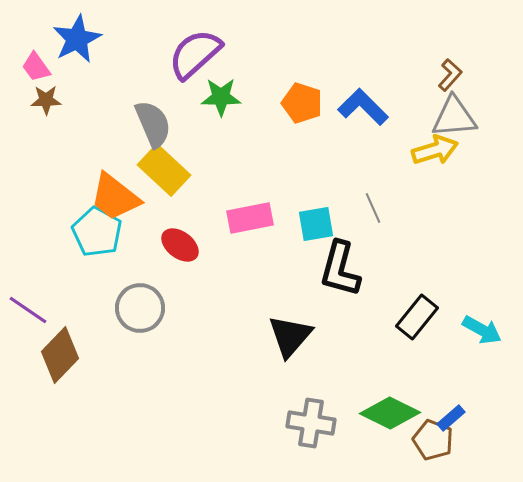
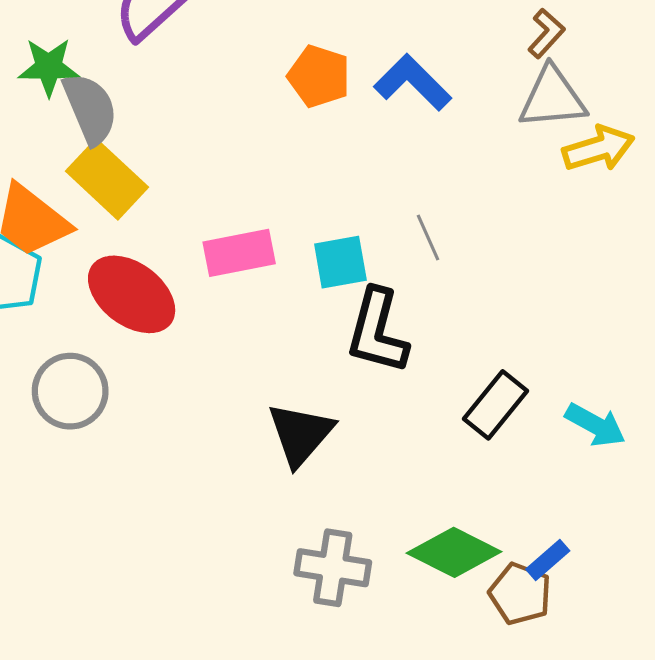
green star: (221, 97) -> (49, 67), moved
yellow arrow: (435, 150) -> (598, 148), moved
red ellipse: (180, 245) -> (132, 294), size x1.5

